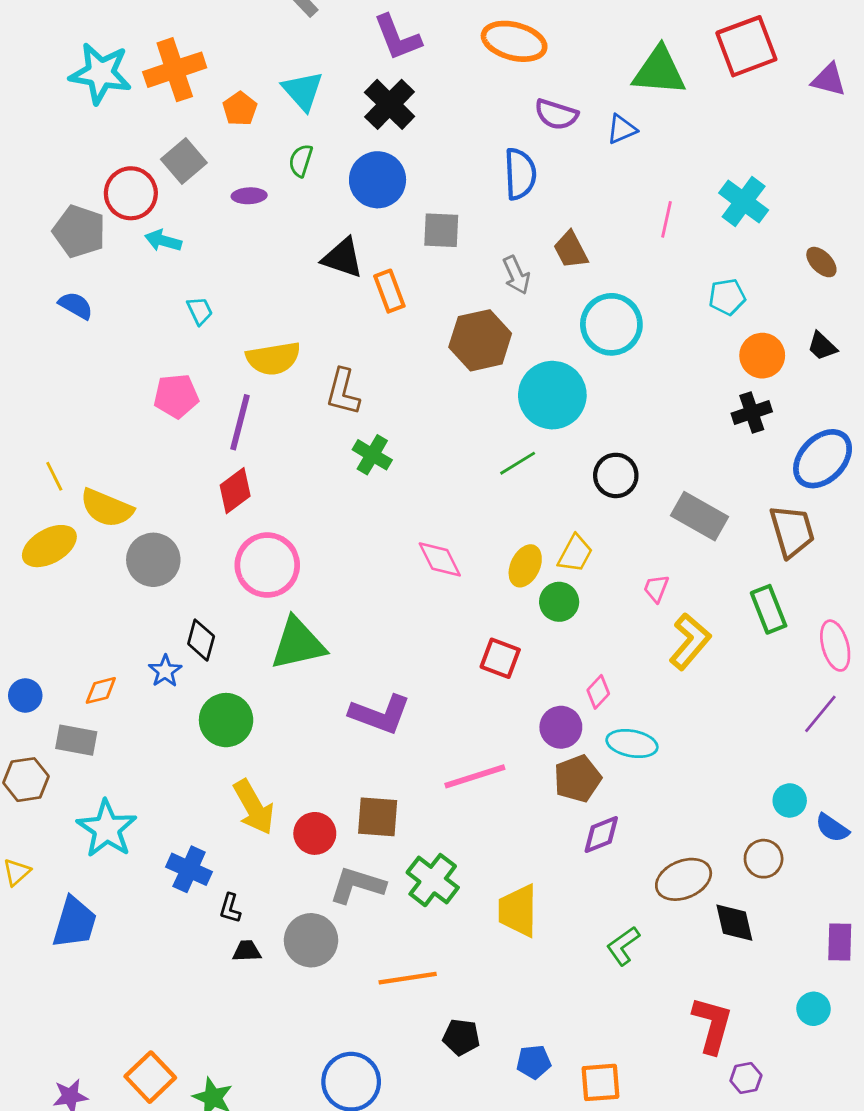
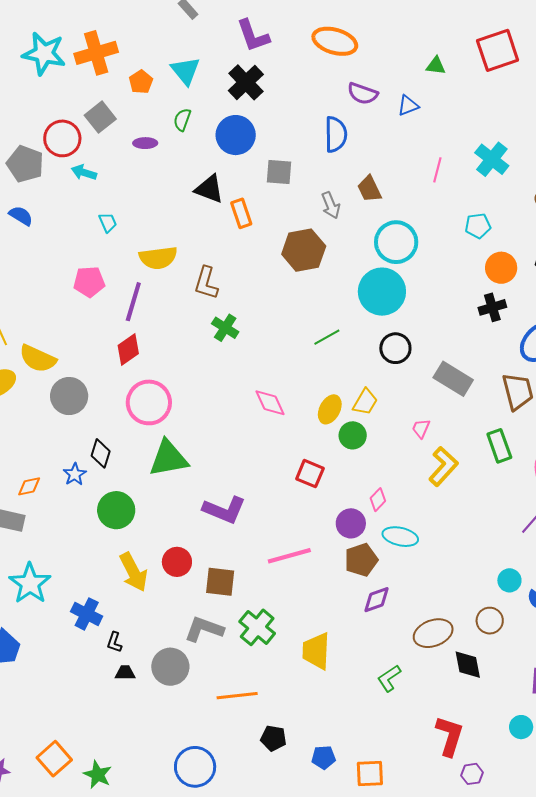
green triangle: (659, 71) -> (436, 66), size x0.5
cyan circle: (552, 395) -> (382, 292), moved
red circle: (315, 833) -> (177, 562), moved

